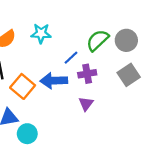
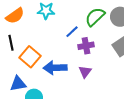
blue arrow: (54, 81) -> (55, 68), moved

